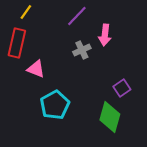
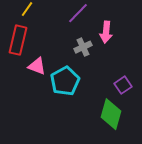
cyan pentagon: (55, 105) -> (65, 81), moved

